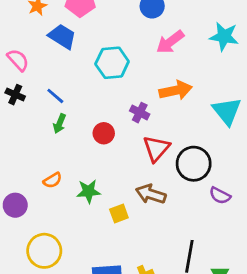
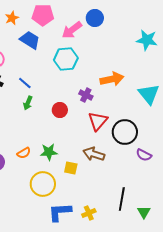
pink arrow: (170, 42) -> (72, 30), moved
orange semicircle: (53, 180) -> (24, 153), moved
yellow square: (119, 213) -> (71, 168), turned 32
yellow circle: (44, 251) -> (43, 184), moved

